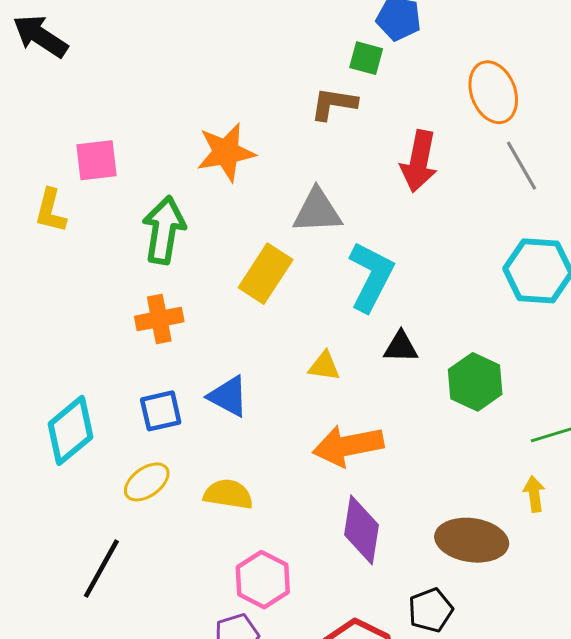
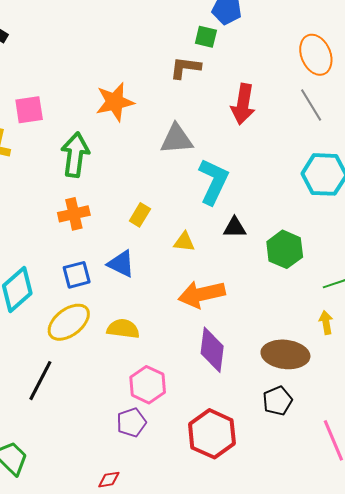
orange ellipse: (493, 92) -> (316, 55), moved
yellow rectangle: (266, 274) -> (140, 215), moved, size x0.6
yellow ellipse: (147, 482) -> (69, 322), size x1.4
black pentagon: (431, 610) -> (278, 401), moved

